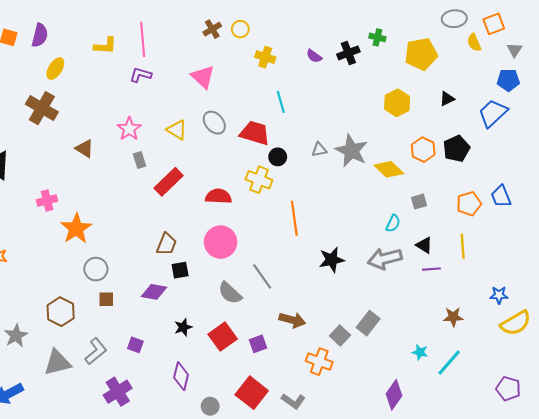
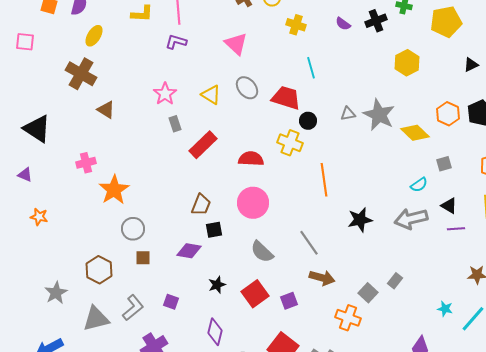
yellow hexagon: (397, 103) -> (407, 63), moved
brown triangle: (84, 149) -> (106, 110), moved
cyan semicircle: (393, 223) -> (419, 185), turned 30
gray line: (262, 276) -> (309, 243), moved
gray rectangle: (368, 323) -> (395, 281), size x0.7

